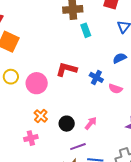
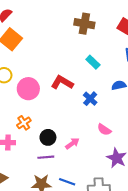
cyan rectangle: (86, 30) -> (93, 62), moved, turned -40
pink semicircle: (116, 89) -> (104, 130), moved
purple line: (78, 147) -> (46, 157), moved

